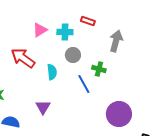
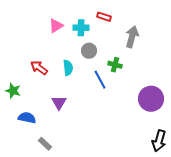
red arrow: (23, 58) -> (39, 68), moved, size x0.7
purple circle: (119, 114) -> (151, 99), moved

